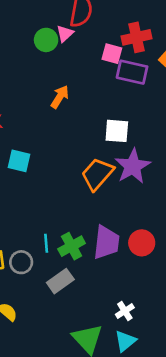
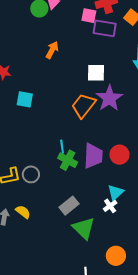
cyan line: (46, 243) -> (62, 147), moved
green cross: (72, 246) -> (68, 160), turned -30
gray rectangle: (60, 281) -> (69, 206), moved
cyan triangle: (125, 341) -> (116, 192), moved

